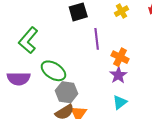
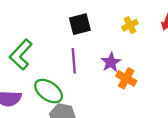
purple line: (97, 39) -> (74, 61), moved
purple star: (118, 75) -> (111, 62), moved

